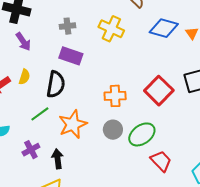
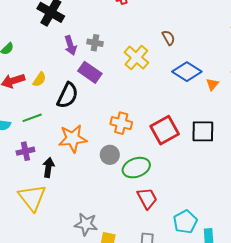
purple arrow: (23, 42) -> (70, 45), moved
green line: (40, 114) -> (32, 118), moved

